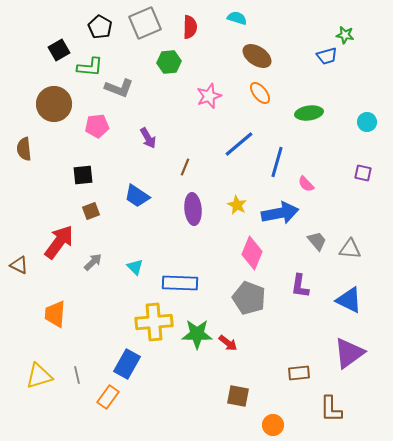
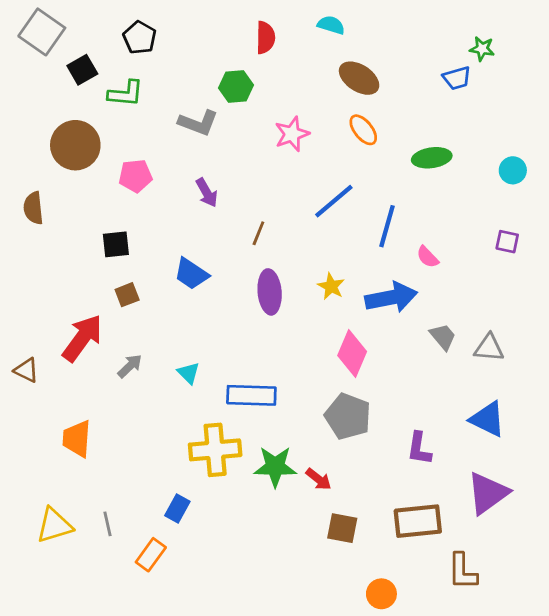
gray square: (145, 23) -> (42, 32), moved, turned -32
gray L-shape: (119, 88) -> (198, 123), moved
purple L-shape: (300, 286) -> (419, 448), moved
blue rectangle: (127, 364) -> (177, 509), size x0.7
brown rectangle: (299, 373) -> (418, 521), size x1.6
brown square: (238, 396) -> (342, 528), moved

